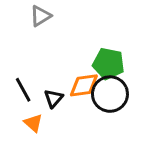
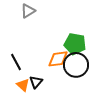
black triangle: (54, 98) -> (36, 82), moved

